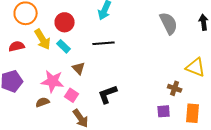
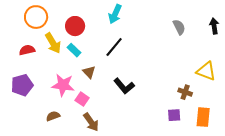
gray semicircle: (169, 23) -> (179, 27), size x0.7
black line: (104, 43) -> (114, 47), turned -45
black L-shape: (108, 94) -> (124, 86), moved, turned -110
brown semicircle: (43, 102) -> (53, 116), moved

